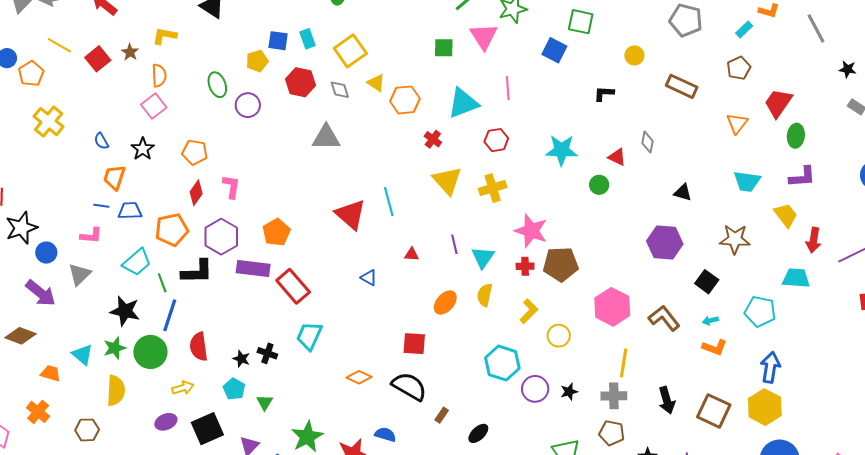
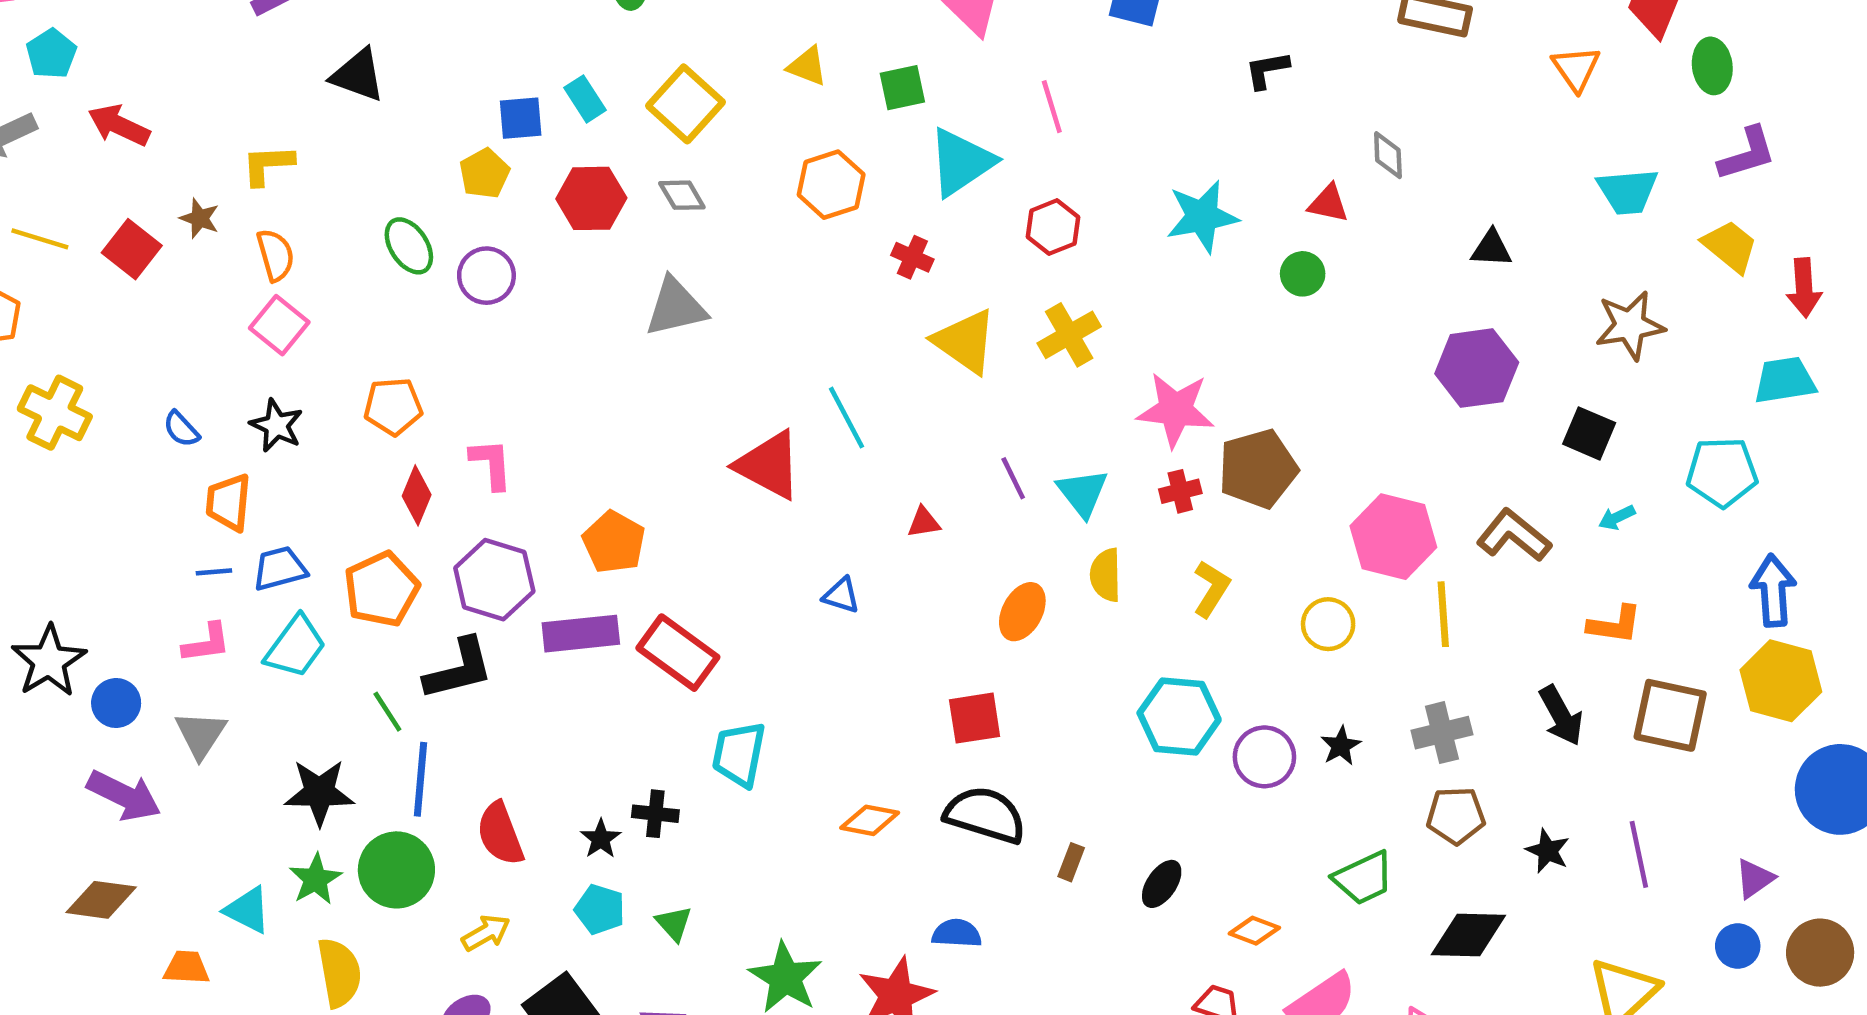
green square: (444, 48) -> (902, 88), moved
yellow triangle: (376, 83) -> (807, 66), moved
cyan trapezoid: (137, 262) -> (295, 647), moved
yellow circle: (559, 336) -> (1328, 624), moved
orange L-shape: (715, 347) -> (1615, 625), moved
black star: (241, 359) -> (601, 839), turned 30
yellow line: (624, 363) -> (1443, 614), moved

